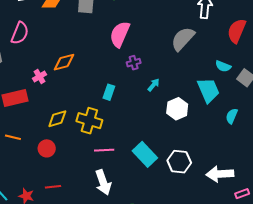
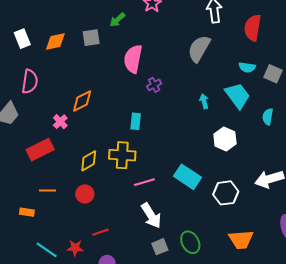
cyan arrow: (154, 85) -> (204, 101), moved, turned -40
white hexagon: (177, 109) -> (225, 139), moved
white hexagon: (179, 162) -> (226, 193), moved

